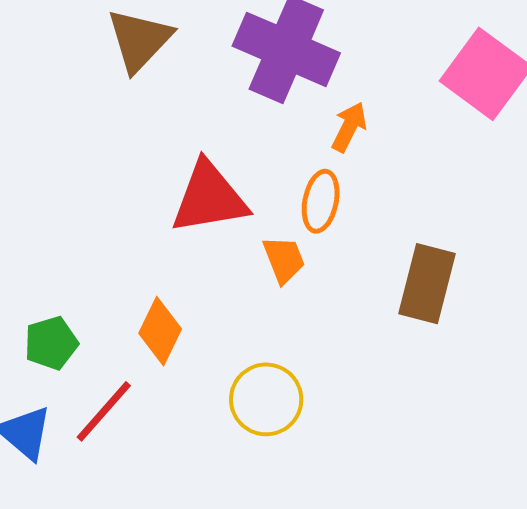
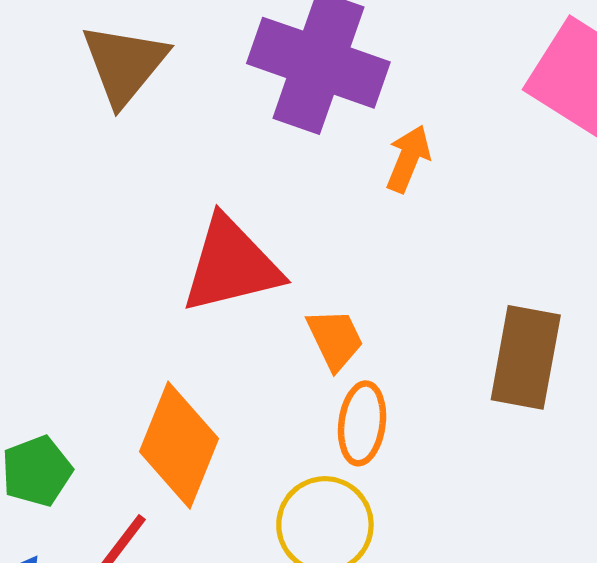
orange ellipse: (321, 201) -> (362, 423), moved
orange diamond: (160, 331) -> (179, 445), size x1.4

